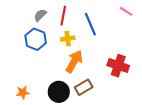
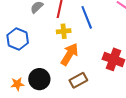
blue hexagon: (36, 39) -> (18, 39), moved
black circle: (59, 92) -> (39, 79), moved

